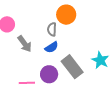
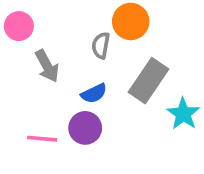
blue semicircle: (52, 47) -> (94, 93), moved
gray rectangle: (72, 67) -> (149, 81), moved, turned 65

